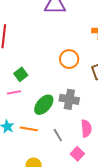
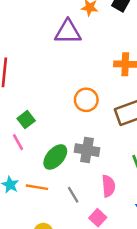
pink line: (14, 92) -> (18, 142), turned 72

